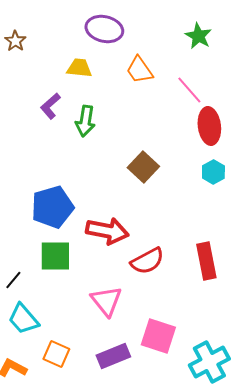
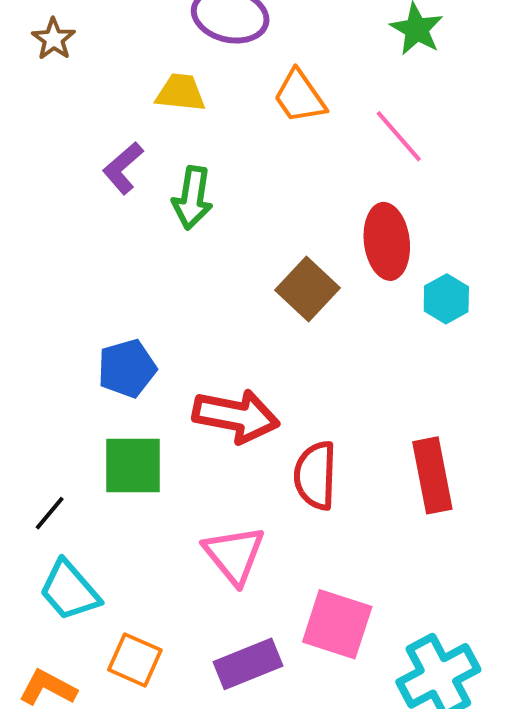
red ellipse: (209, 126) -> (387, 241), moved
blue pentagon: (52, 207) -> (127, 368), size x0.7
red semicircle: (147, 261) -> (315, 475), turned 120

